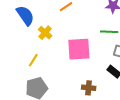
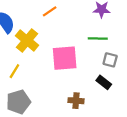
yellow cross: (45, 33) -> (27, 40), size x1.5

